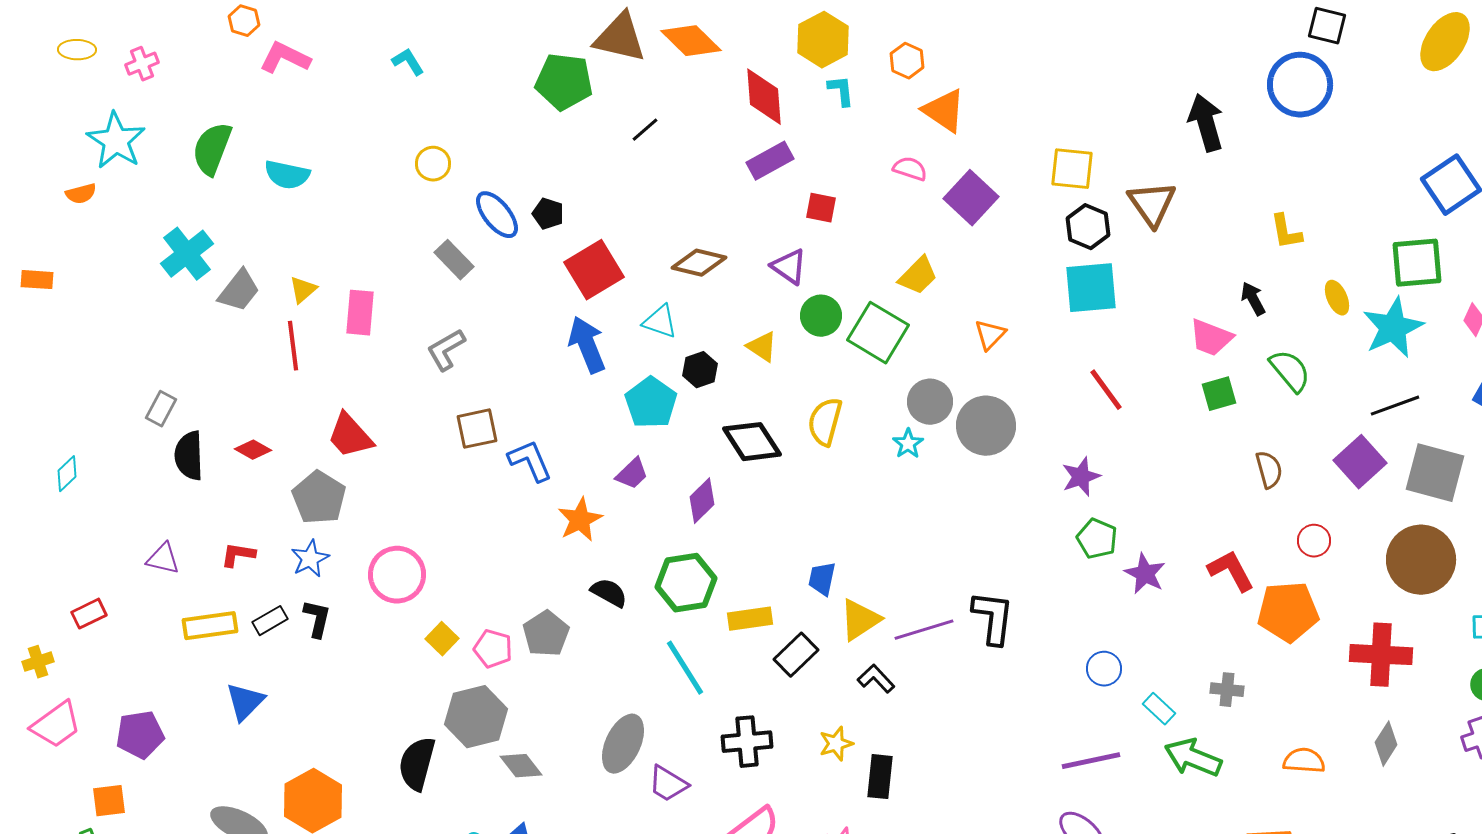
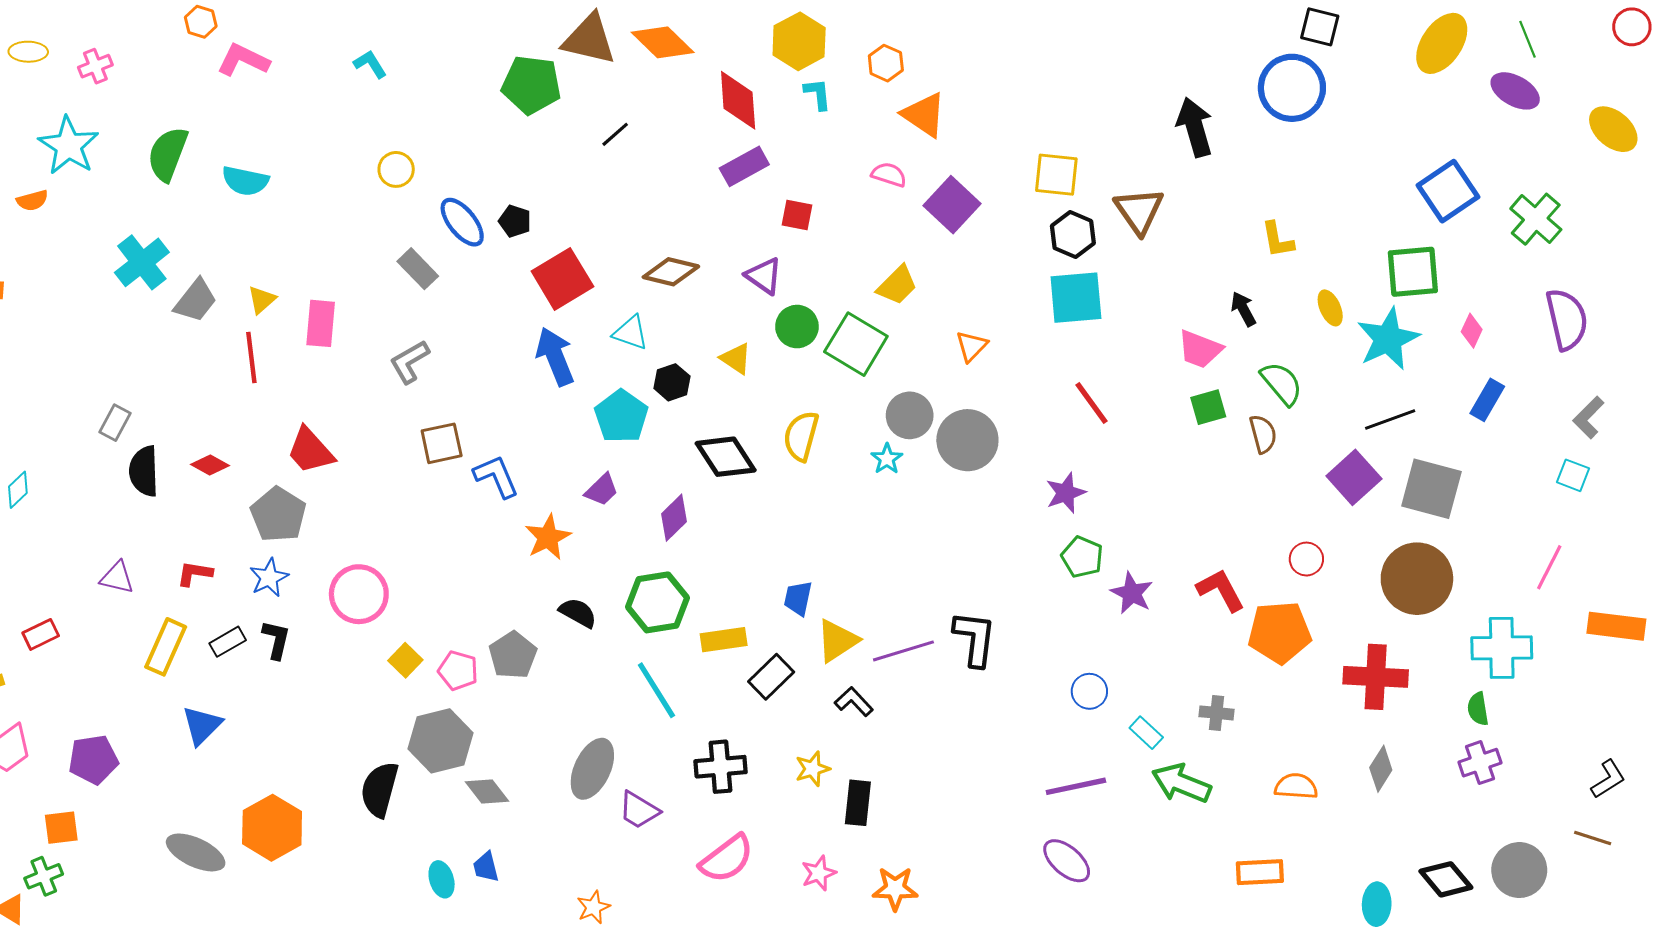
brown semicircle: (1269, 470) -> (1263, 434), moved
yellow rectangle: (210, 626) -> (166, 647), turned -58

